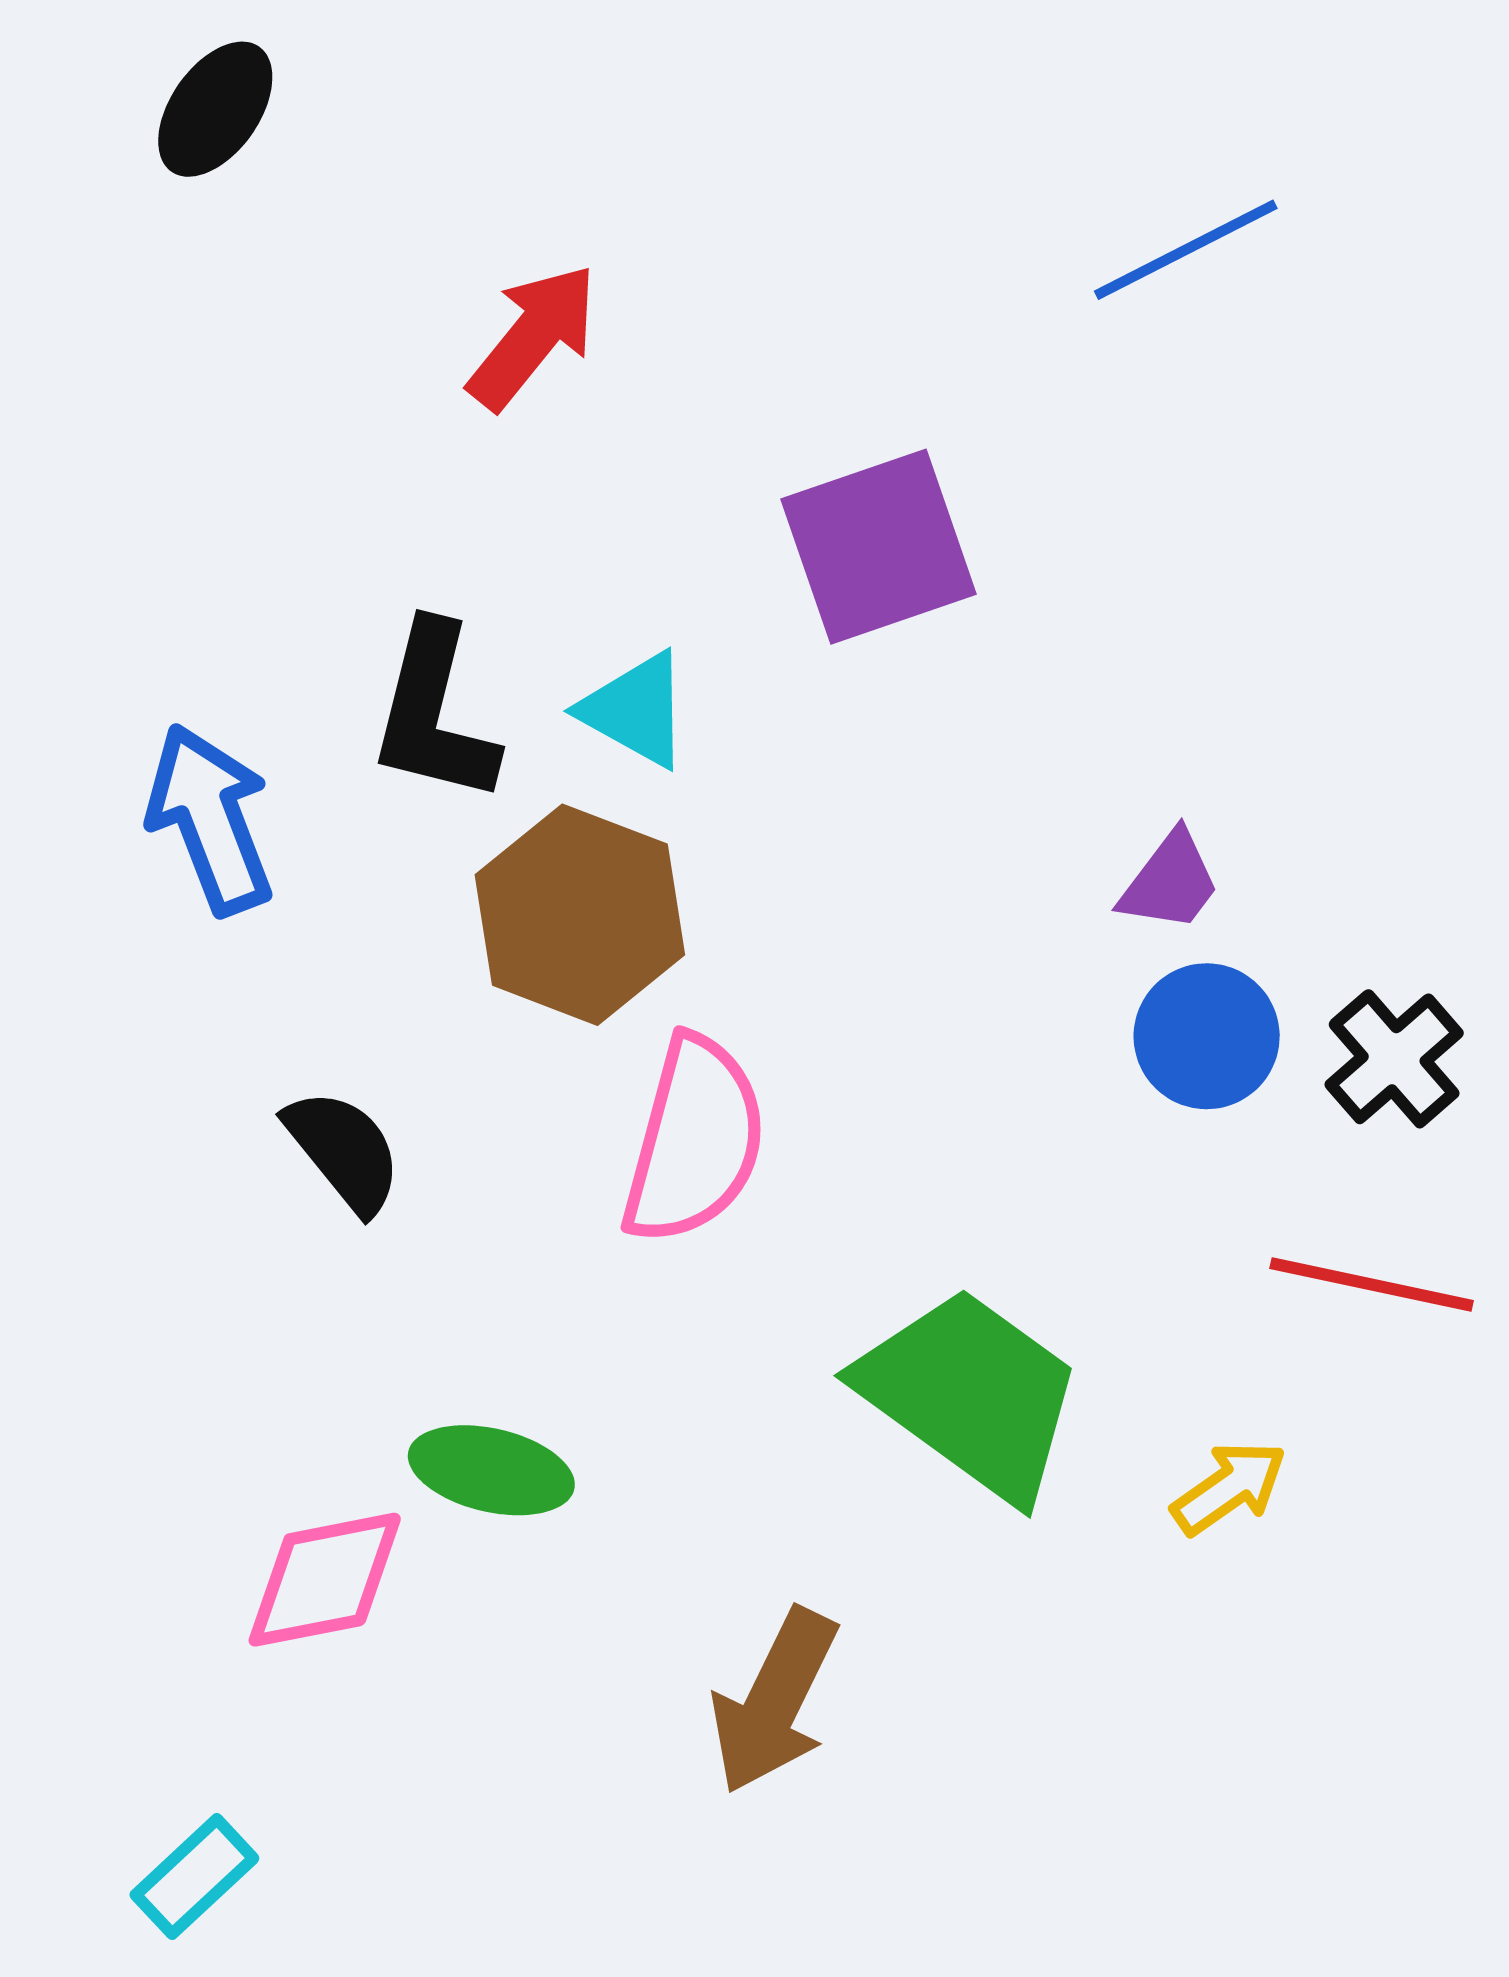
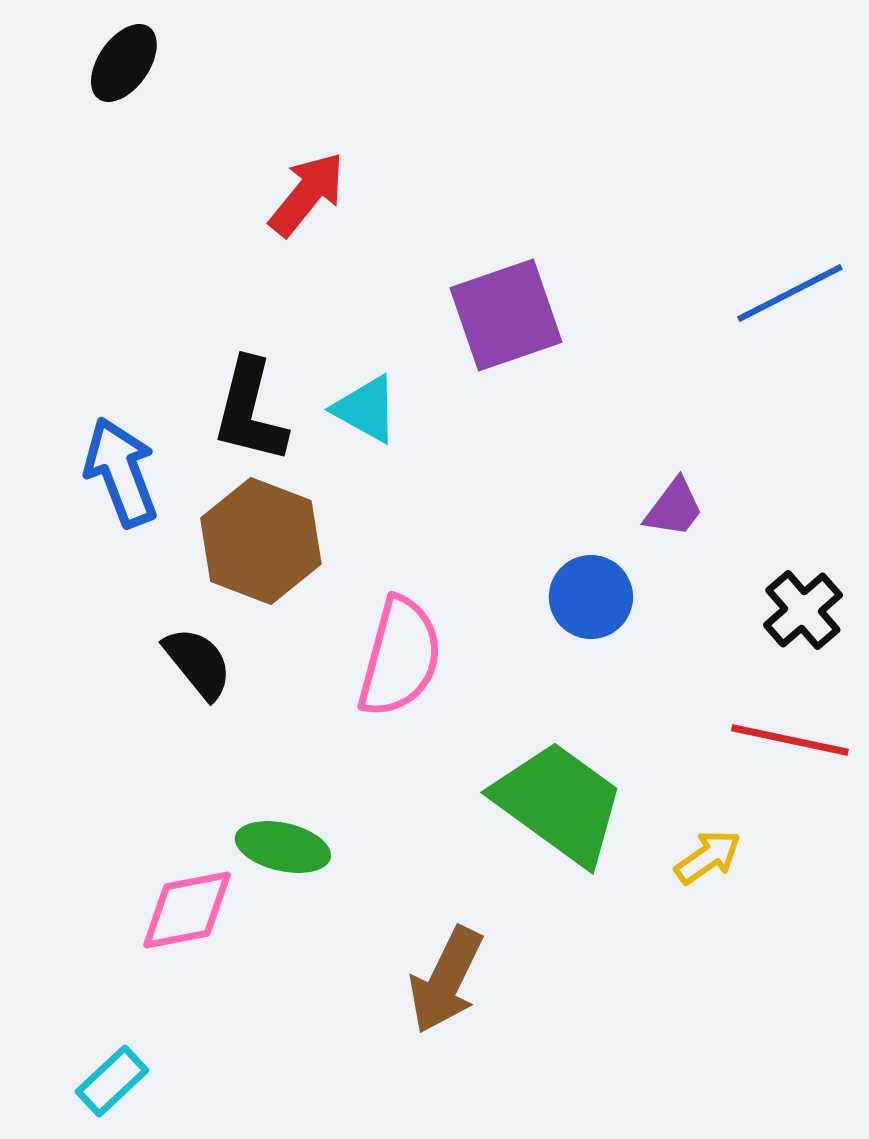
blue line: (1186, 250) -> (790, 293), moved
brown hexagon: (580, 915) -> (261, 541), moved
blue circle: (1207, 1036) -> (591, 597), moved

